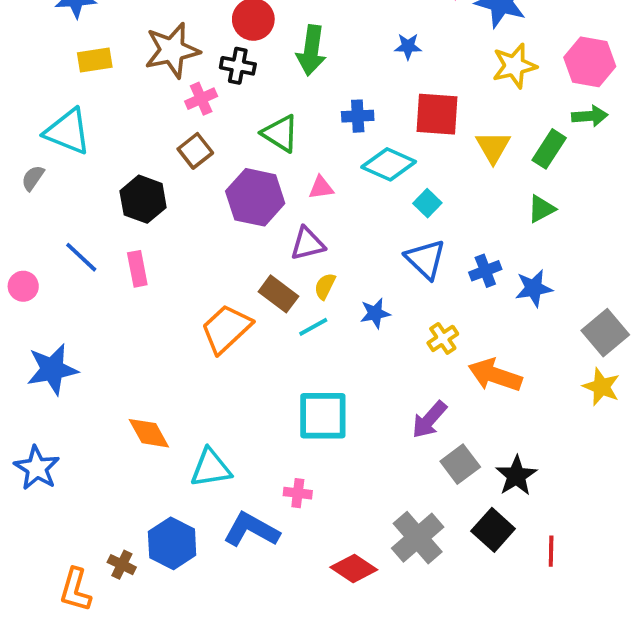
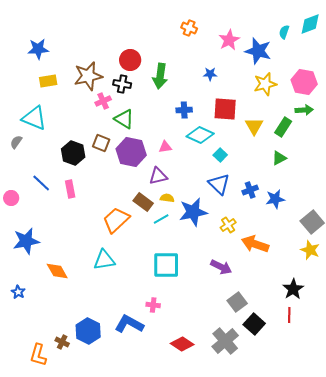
green triangle: (280, 133) -> (124, 119), moved
brown square: (195, 151) -> (101, 143), moved, turned -30
yellow semicircle: (325, 286) -> (167, 198), turned 72
blue star: (375, 313) -> (193, 212), size x1.8
purple arrow: (429, 420) -> (221, 267), turned -105
orange diamond: (149, 433) -> (57, 271), moved
gray square: (460, 464) -> (237, 302), moved
blue star: (37, 468) -> (18, 292), size x0.6
cyan triangle: (211, 468) -> (104, 260), moved
black star: (516, 476) -> (293, 289), moved
gray cross: (418, 538) -> (225, 341), moved
red line: (551, 551) -> (289, 315), moved

